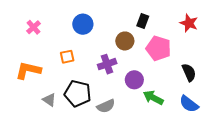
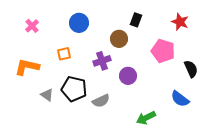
pink pentagon: (158, 48) -> (163, 51), moved
black semicircle: (189, 72) -> (191, 69), moved
green arrow: (153, 98) -> (146, 118), moved, turned -54

